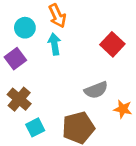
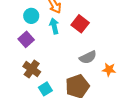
red square: (112, 44) -> (80, 24), moved

